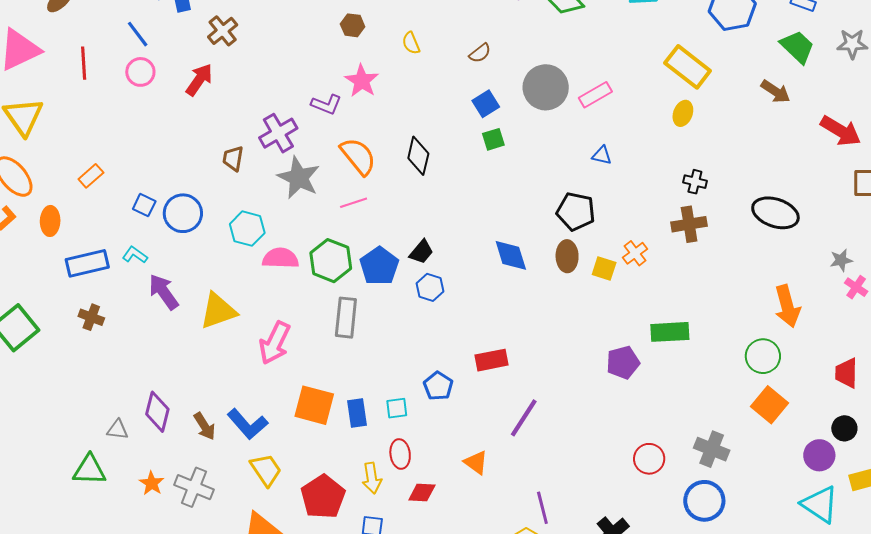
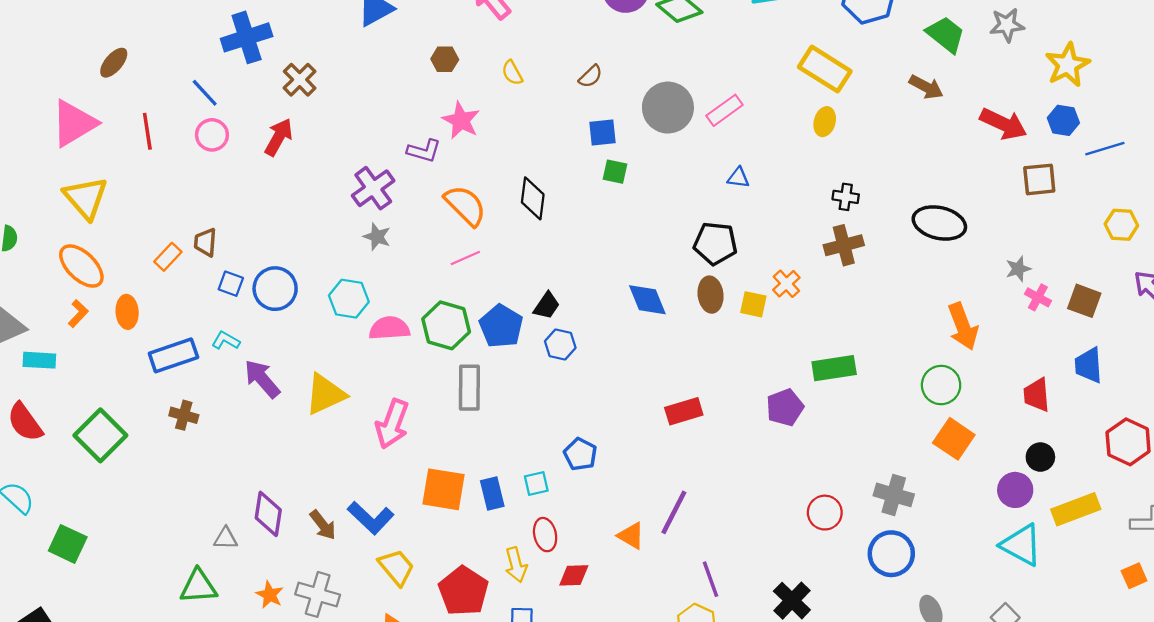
blue square: (486, 104) -> (603, 133), turned 32
green square: (493, 139) -> (615, 172), turned 35
brown trapezoid: (233, 158) -> (205, 242), moved
gray star: (299, 178) -> (377, 237), moved, size x0.6
red rectangle: (491, 360) -> (684, 411), moved
purple line: (524, 418) -> (674, 512), moved

